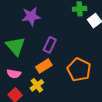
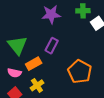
purple star: (31, 16) -> (51, 14), moved
orange rectangle: (44, 66) -> (34, 64), moved

